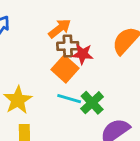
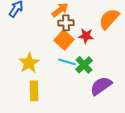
red star: (83, 54) -> (86, 36), moved

